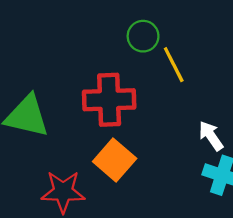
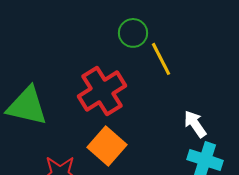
red cross: (109, 100) -> (102, 91), turned -30

